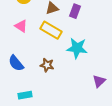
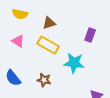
purple rectangle: (75, 11) -> (90, 35), moved

